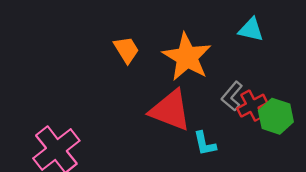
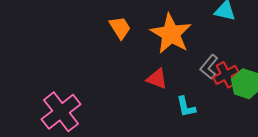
red triangle: (170, 110) -> (157, 79), size x0.6

